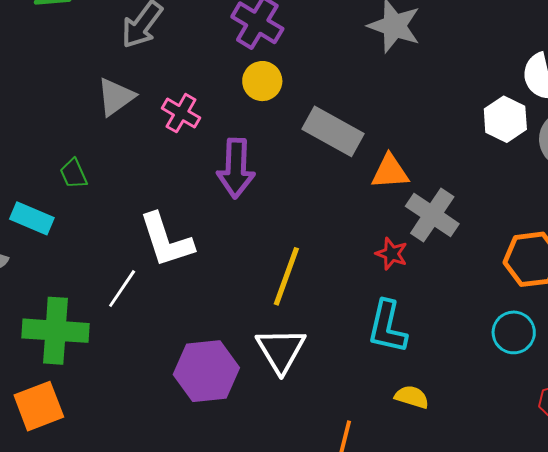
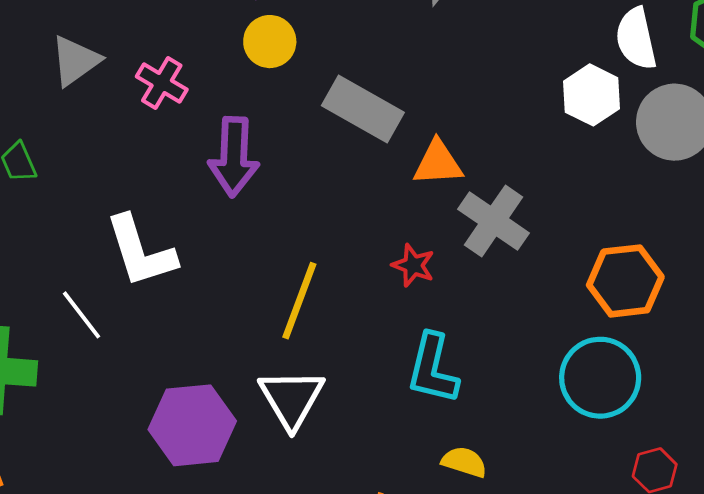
red star: (391, 254) -> (413, 265), moved
white line: (122, 289) -> (81, 315), turned -72
cyan circle: (514, 332) -> (600, 378), size x1.4

